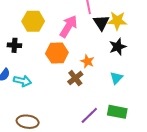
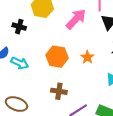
orange hexagon: (57, 53) -> (57, 57), moved
brown cross: (75, 78) -> (59, 91), moved, turned 35

